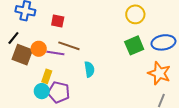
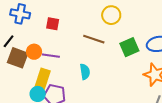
yellow circle: (135, 14) -> (111, 15), moved
brown line: (69, 46) -> (94, 39), moved
yellow rectangle: (47, 76) -> (42, 79), size x1.5

